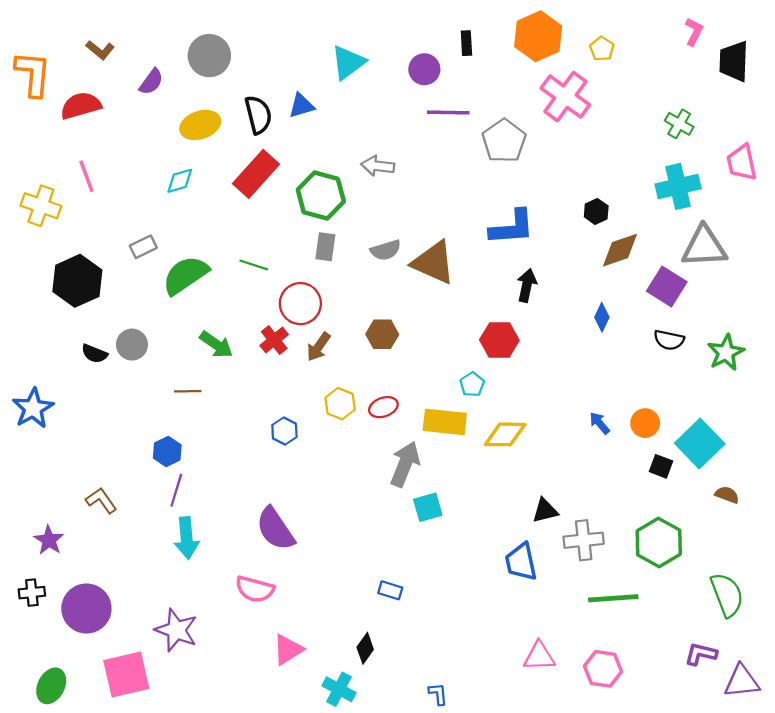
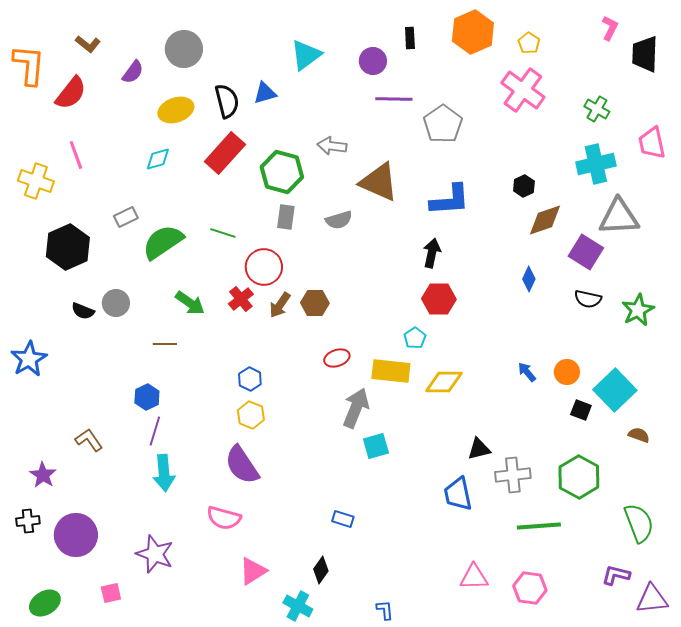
pink cross: (565, 97) -> (523, 90), moved
red semicircle: (81, 106) -> (71, 93), turned 144
brown triangle: (433, 263) -> (379, 182), moved
black arrow: (527, 285) -> (432, 253), moved
brown hexagon: (382, 334) -> (315, 303), moved
yellow hexagon: (340, 404) -> (251, 415), moved
pink square: (126, 674) -> (111, 593), size x0.5
green ellipse: (51, 686) -> (45, 603), turned 32

